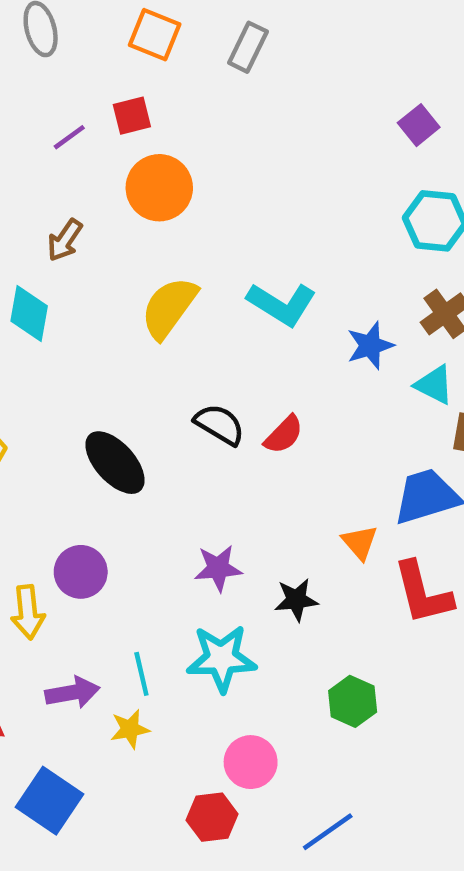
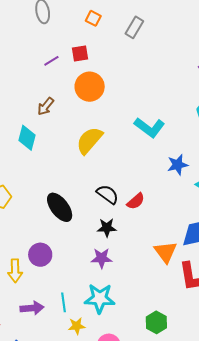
orange square: (155, 35) -> (93, 18), size x0.7
cyan L-shape: (282, 304) -> (149, 127), moved
orange triangle: (360, 542) -> (166, 252), size x1.4
black star: (296, 600) -> (107, 228), moved
yellow star: (130, 729) -> (77, 326), moved

